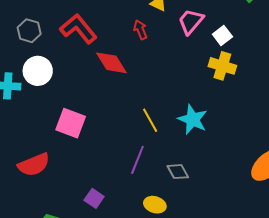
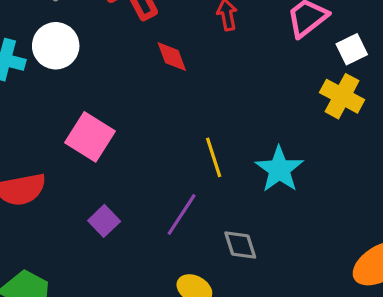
red diamond: (111, 63) -> (172, 57), size x0.7
purple square: (94, 198) -> (104, 221), moved

